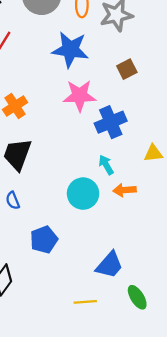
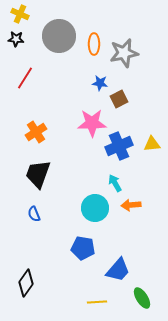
blue star: (70, 50) -> (100, 83), moved, size x0.5
brown square: (127, 69) -> (119, 99), moved
yellow triangle: (153, 153) -> (152, 144), moved
blue pentagon: (44, 240) -> (83, 248), moved, turned 30

